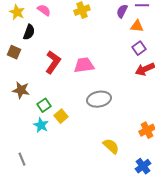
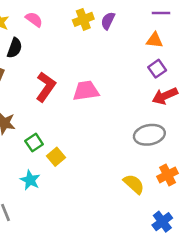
purple semicircle: (122, 11) -> (108, 21), moved
gray ellipse: (99, 99) -> (149, 135), moved
cyan star: (41, 125) -> (30, 180), moved
yellow semicircle: (111, 146) -> (134, 184), moved

